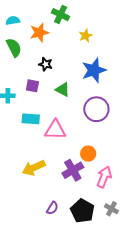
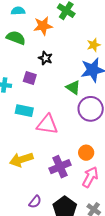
yellow star: (85, 36) -> (94, 45), moved
green semicircle: (14, 47) -> (16, 38), turned -48
green triangle: (63, 90) -> (73, 87), moved
orange circle: (88, 154) -> (86, 153), moved

